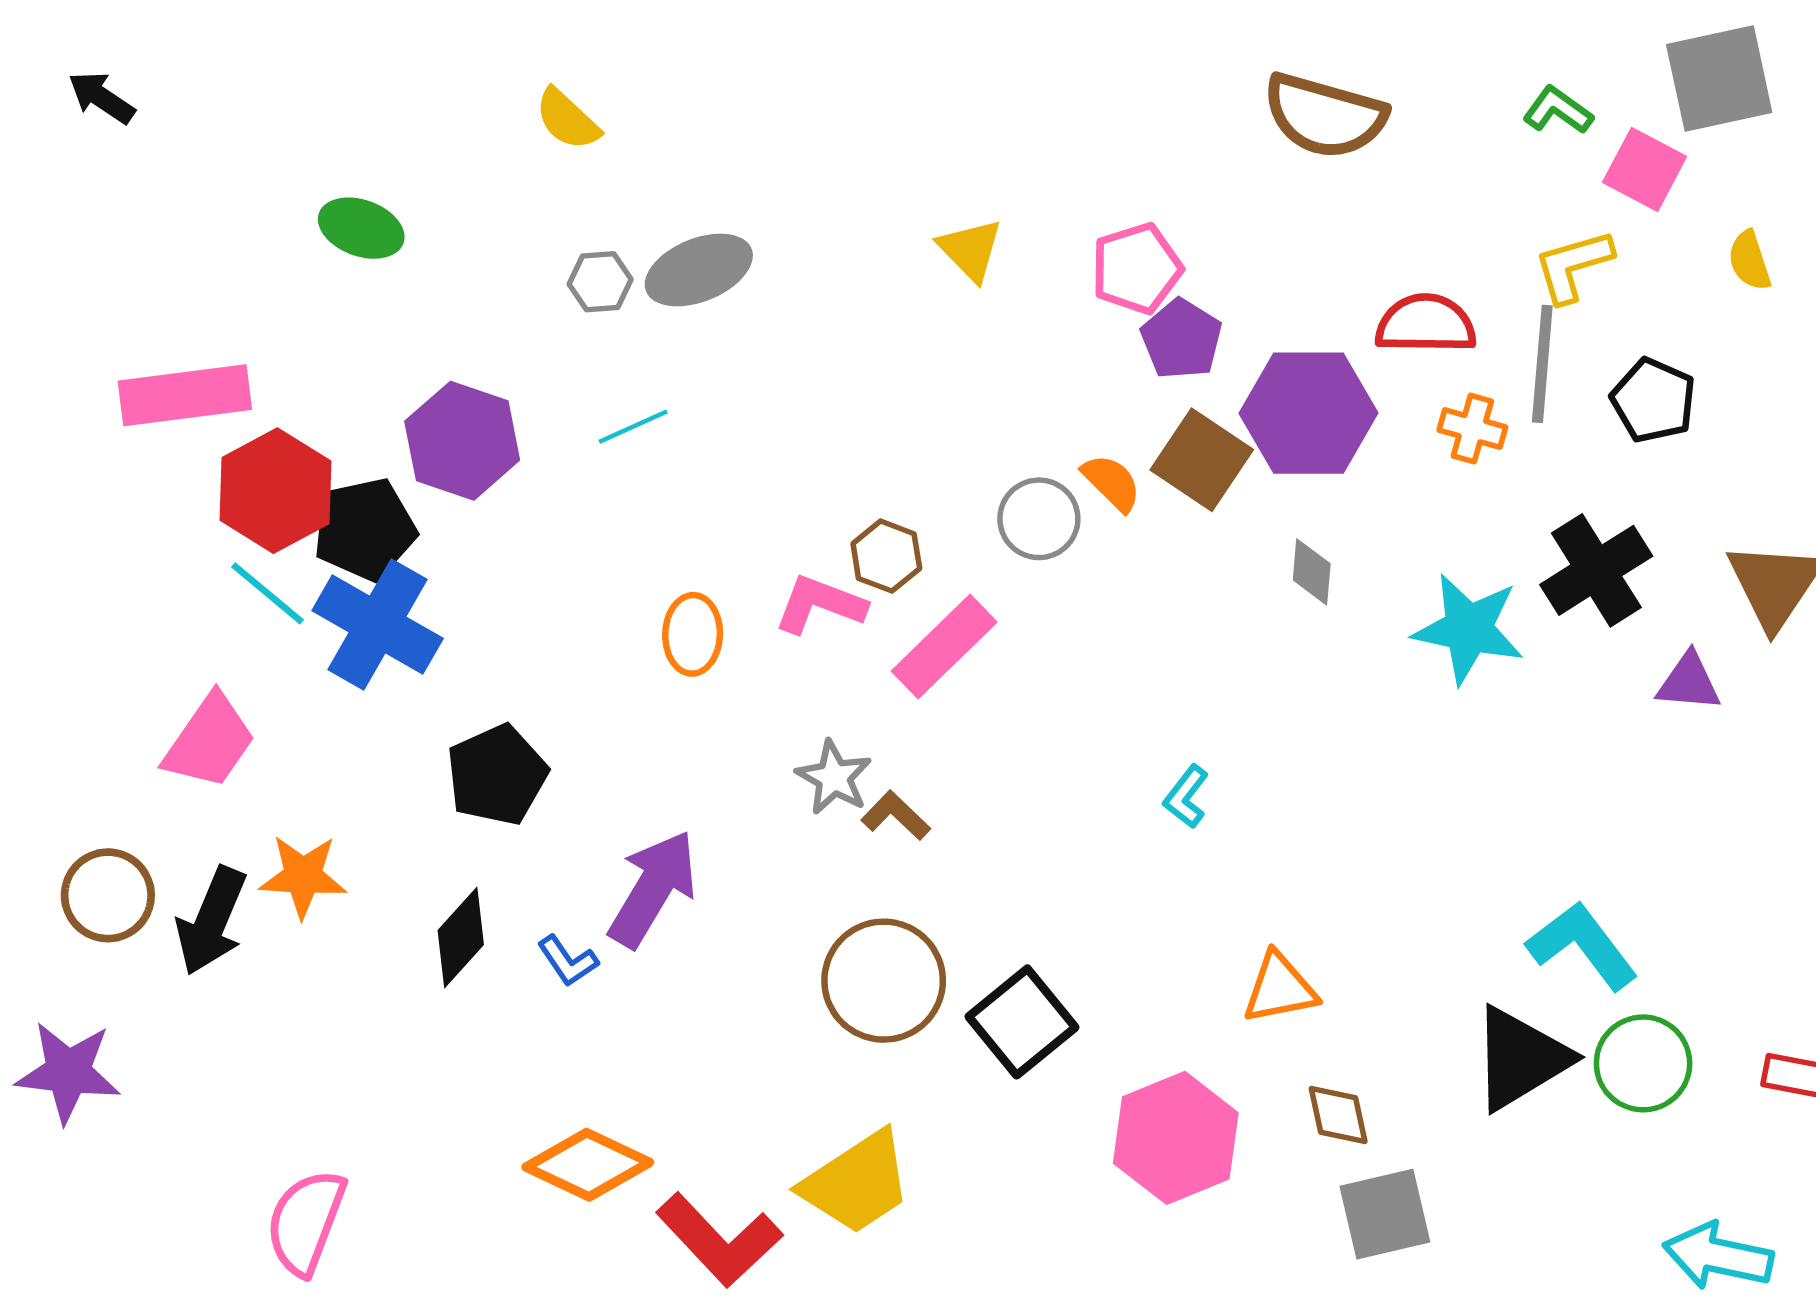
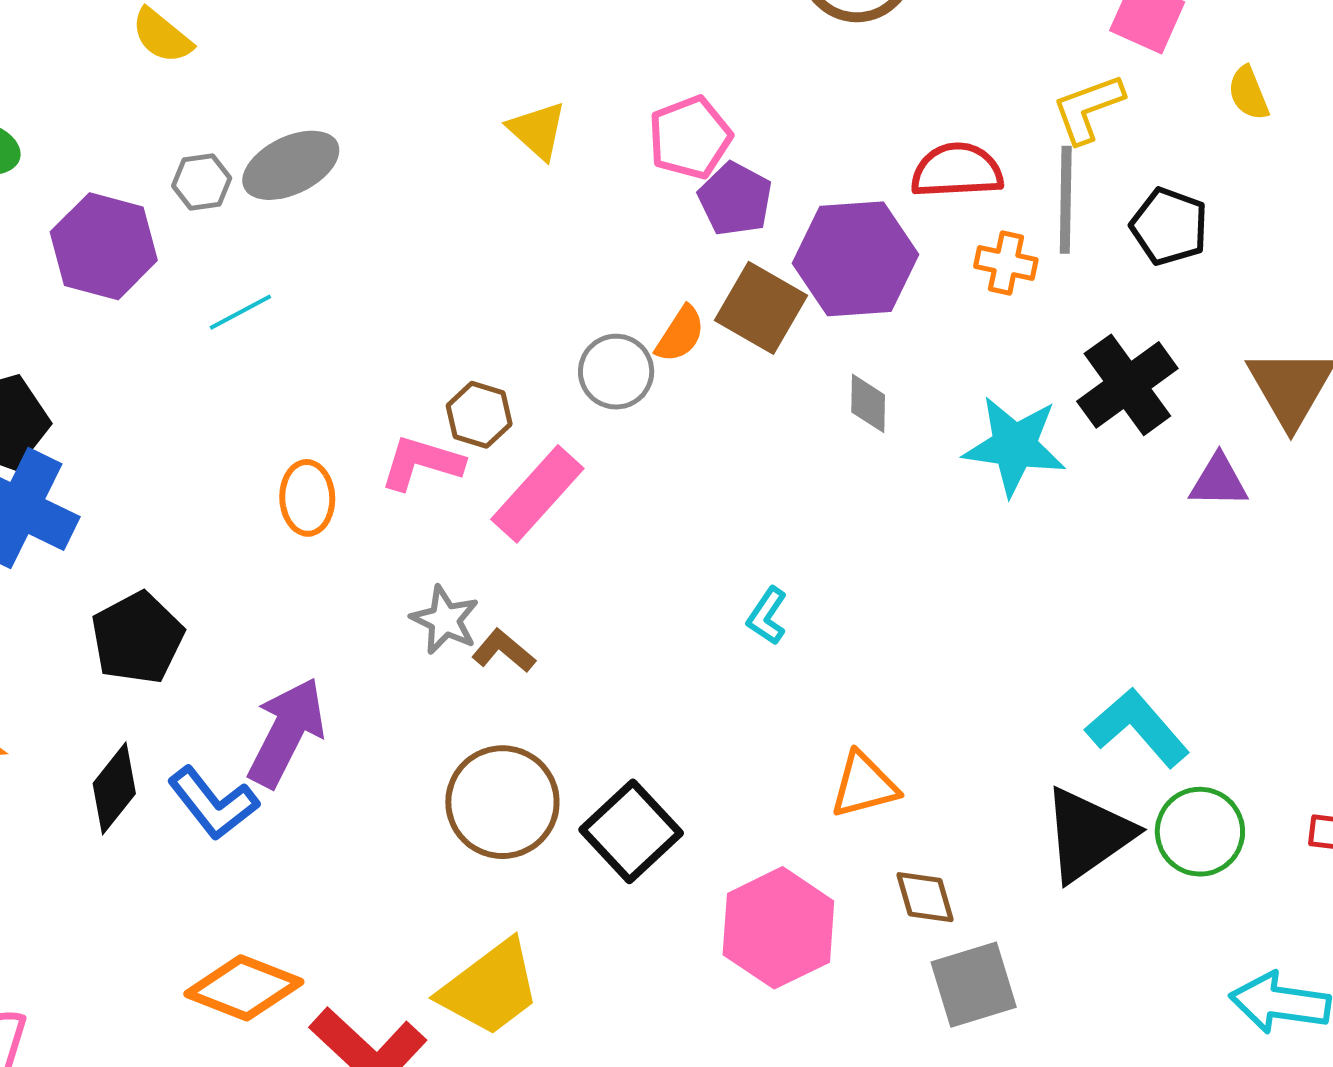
purple hexagon: (462, 441) -> (104, 246), moved
orange semicircle: (1112, 483) -> (680, 334), turned 82
blue L-shape: (568, 961) -> (213, 803), size x1.6

